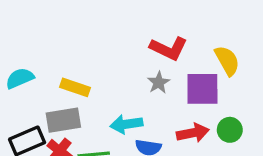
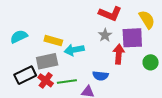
cyan arrow: (126, 124) -> (74, 50), moved
red arrow: (193, 133) -> (119, 54), moved, turned -72

